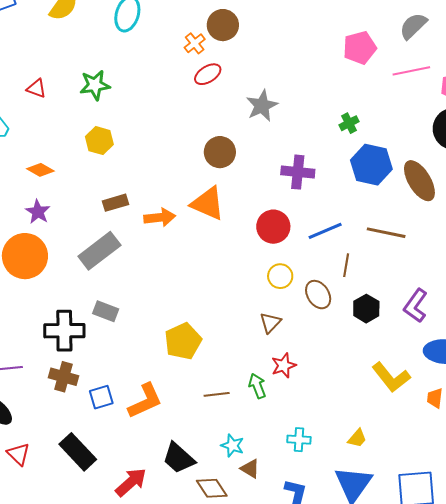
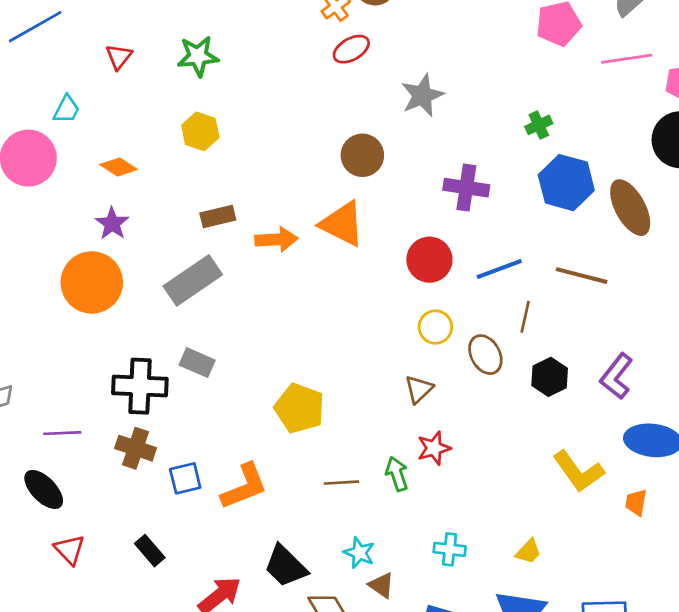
red triangle: (37, 88) -> (119, 57), turned 45
yellow pentagon: (183, 341) -> (299, 408), turned -30
black rectangle: (78, 452) -> (150, 551), size x0.6

